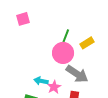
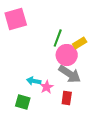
pink square: (23, 19) -> (16, 19), size x1.6
pink circle: (63, 53) -> (67, 55), moved

